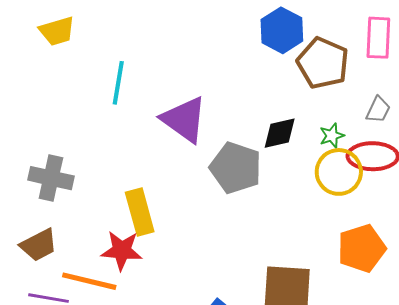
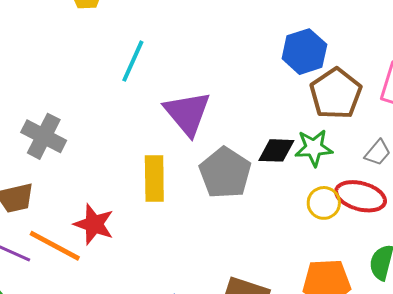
green star: (332, 136) -> (314, 148), moved, size x1.5
yellow circle: (339, 172) -> (324, 203), size x0.7
yellow rectangle: (140, 212) -> (154, 178), moved

